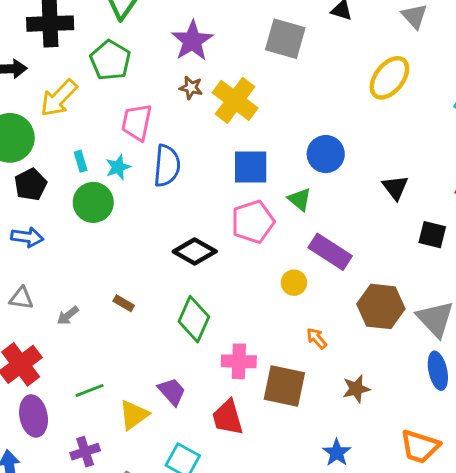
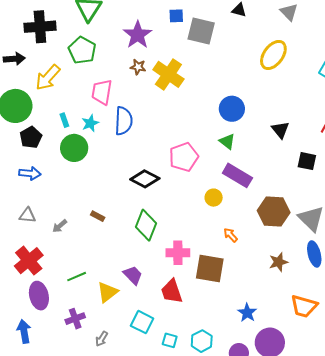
blue square: (251, 167) -> (176, 16), moved, size x0.6
green triangle: (300, 199) -> (227, 141), moved
brown star: (356, 389) -> (278, 262), moved

